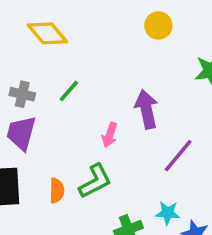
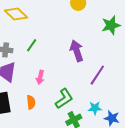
pink arrow: (110, 135) -> (40, 77), moved
green L-shape: (95, 181) -> (64, 99), moved

